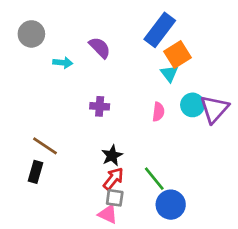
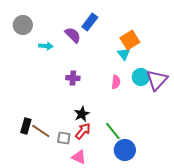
blue rectangle: (160, 30) -> (90, 22), moved, size x0.7
brown line: (45, 146) -> (41, 131), moved
gray square: (115, 198) -> (64, 138), moved

